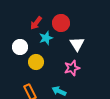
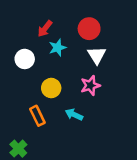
red circle: (61, 23) -> (89, 29), moved
yellow circle: (36, 62) -> (51, 88), moved

